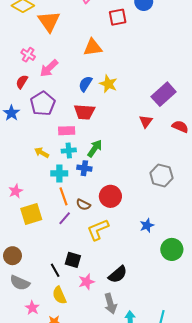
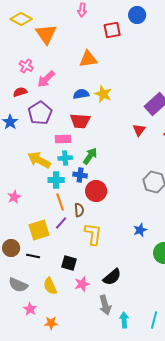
red semicircle: (22, 82) -> (20, 92), turned 40
blue semicircle: (85, 84) -> (81, 94), turned 49
yellow arrow: (42, 153) -> (39, 160), size x1.6
red circle: (110, 196) -> (96, 191), moved
brown semicircle: (83, 205) -> (79, 210), turned -120
yellow square: (31, 214) -> (39, 230), moved
yellow L-shape: (98, 230) -> (93, 234), turned 120
brown circle: (12, 256) -> (11, 248), moved
black line: (55, 270) -> (33, 256), moved, turned -48
yellow semicircle: (59, 295) -> (50, 286), moved

